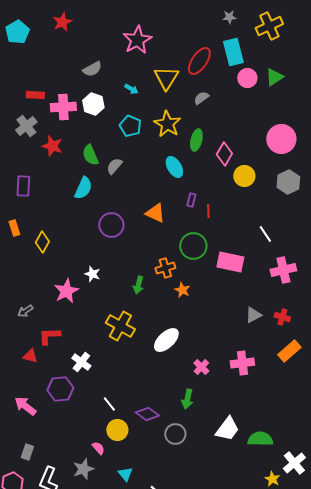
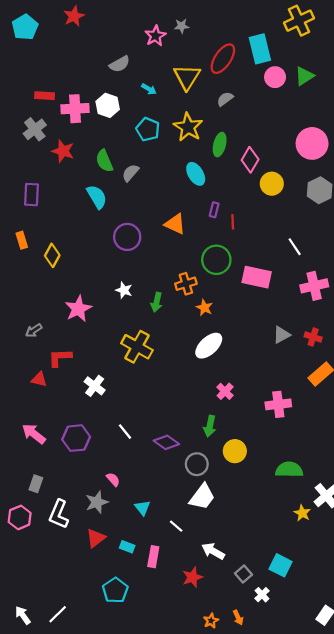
gray star: (229, 17) -> (182, 26), moved
pink star: (137, 40) -> (155, 36), size x0.7
gray semicircle: (92, 69) -> (120, 64), moved
cyan semicircle: (83, 188) -> (97, 197), turned -55
white star: (92, 274) -> (124, 290), moved
white ellipse: (166, 340) -> (209, 346), moved
pink cross: (242, 363) -> (278, 404), moved
purple hexagon: (60, 389) -> (76, 438), moved
white trapezoid: (227, 429) -> (202, 497), moved
yellow circle: (117, 430) -> (235, 451), moved

